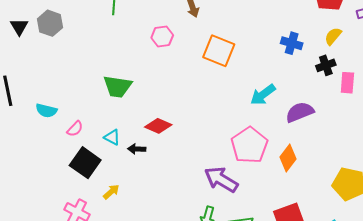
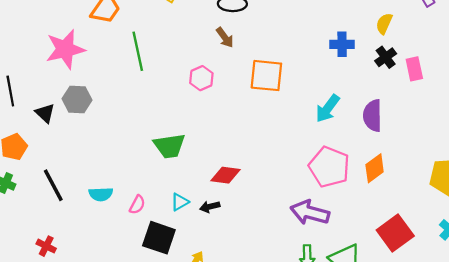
purple semicircle: (300, 112) -> (373, 116), turned -52
cyan triangle: (112, 137) -> (180, 202), turned -42
orange diamond: (288, 158) -> (375, 168), turned 32

